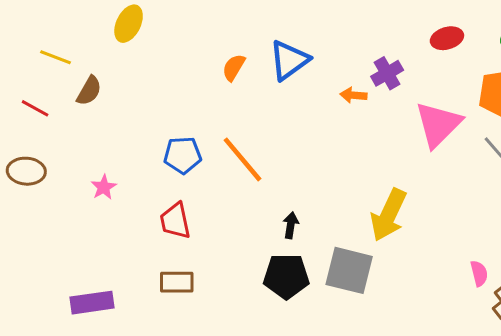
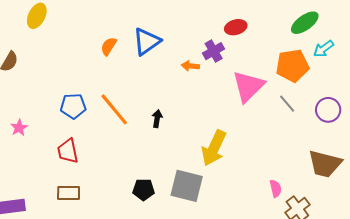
red ellipse: (447, 38) -> (236, 27), moved
black arrow: (291, 225) -> (157, 119), moved
black pentagon: (286, 276) -> (144, 190), size x0.7

